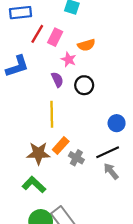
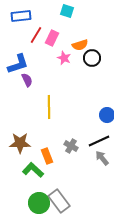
purple semicircle: (57, 80) -> (27, 80), moved
black circle: (84, 85) -> (92, 58), moved
orange rectangle: (61, 146) -> (47, 156), moved, turned -63
brown star: (38, 153) -> (20, 143), moved

